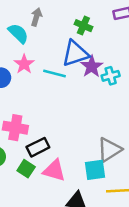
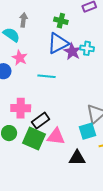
cyan line: (55, 74) -> (46, 76), moved
cyan cross: (111, 76) -> (87, 48), moved, turned 32
green square: (26, 169) -> (34, 139), size x1.6

